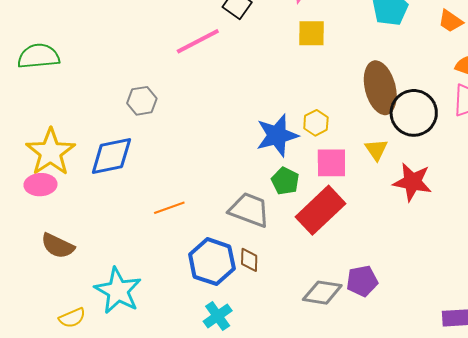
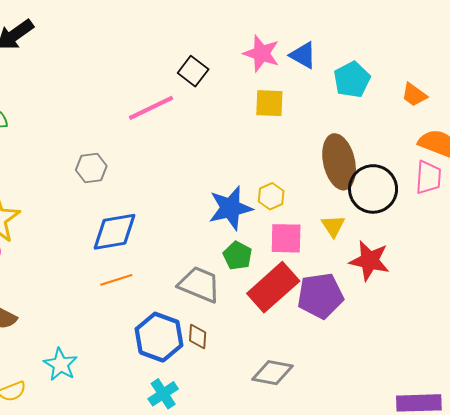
blue diamond: (111, 156) -> (115, 232), moved
purple pentagon: (362, 281) -> (320, 296), moved, size x1.4
cyan star: (118, 291) -> (60, 364), size x0.7

